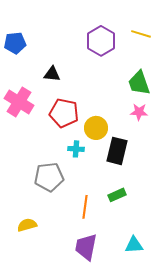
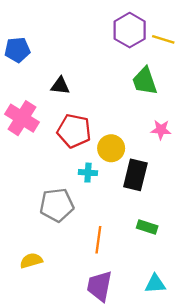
purple hexagon: (101, 41) -> (130, 30), moved
green trapezoid: (139, 83) -> (145, 81), moved
green rectangle: (117, 195) -> (147, 227), moved, turned 42

